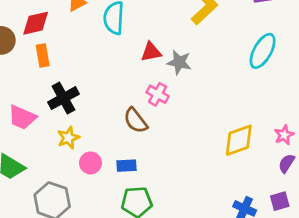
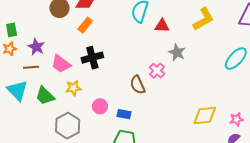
red triangle: (151, 52) -> (162, 26), moved
orange rectangle: (43, 55) -> (85, 25), turned 35
yellow star: (68, 138) -> (73, 88), moved

